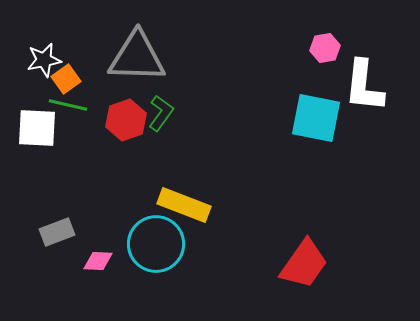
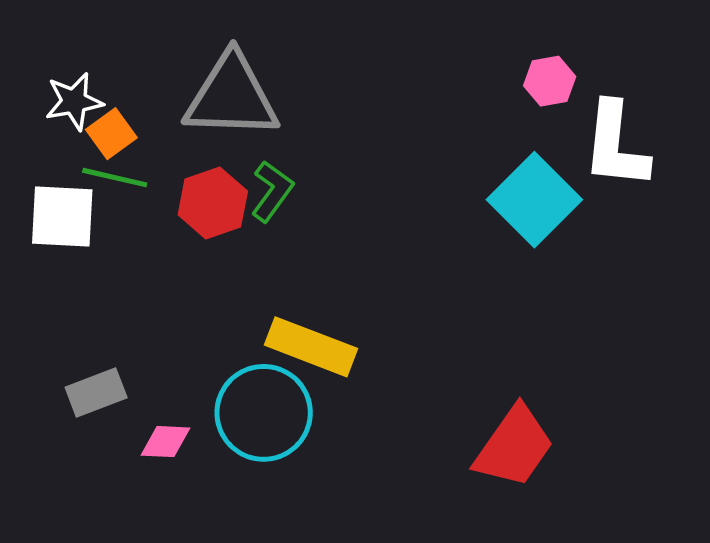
cyan square: (316, 118) -> (534, 200), turned 34

